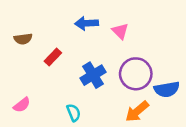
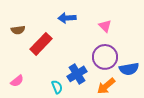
pink triangle: (120, 31) -> (105, 26), moved
red rectangle: (53, 57) -> (41, 44), size x1.6
blue cross: (93, 75) -> (77, 74), moved

